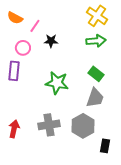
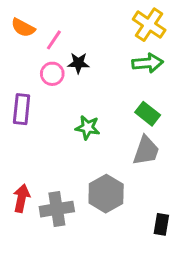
pink circle: (23, 48) -> (52, 74), moved
green star: (57, 83) -> (88, 128), size x0.7
gray cross: (49, 125) -> (57, 209), moved
gray hexagon: (83, 126) -> (106, 194), moved

